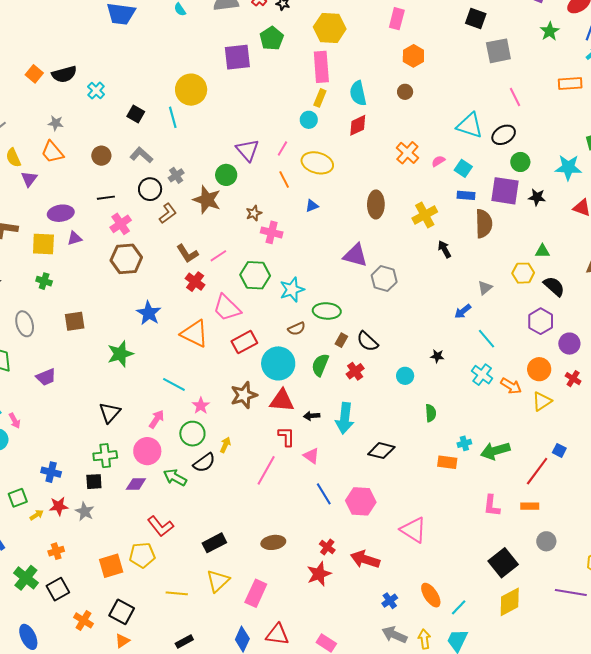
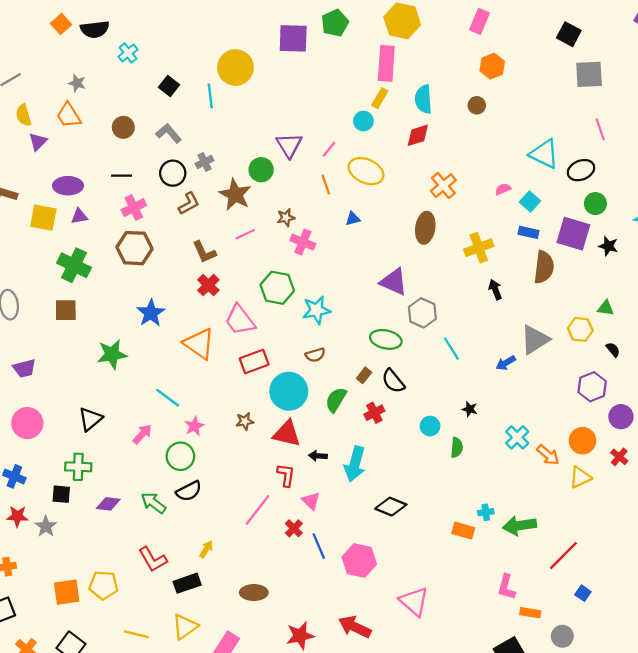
orange cross: (407, 153) -> (443, 186), moved
pink line: (218, 256) -> (245, 234), moved
green cross: (44, 281) -> (74, 265), moved, size x1.8
black semicircle: (554, 286) -> (613, 350), size x0.6
gray triangle: (485, 288) -> (535, 340), size x1.8
green ellipse: (327, 311) -> (386, 339), moved
cyan line: (486, 339) -> (451, 349), moved
brown star: (244, 395) -> (245, 421), size x0.6
green semicircle: (431, 413) -> (457, 448), moved
yellow arrow: (225, 445) -> (206, 549), moved
blue square: (559, 450) -> (583, 593), moved
pink circle: (147, 451) -> (27, 423), moved
orange rectangle: (530, 506) -> (530, 613), moved
red L-shape: (160, 526) -> (153, 559), moved
red cross: (327, 547) -> (294, 528), moved

